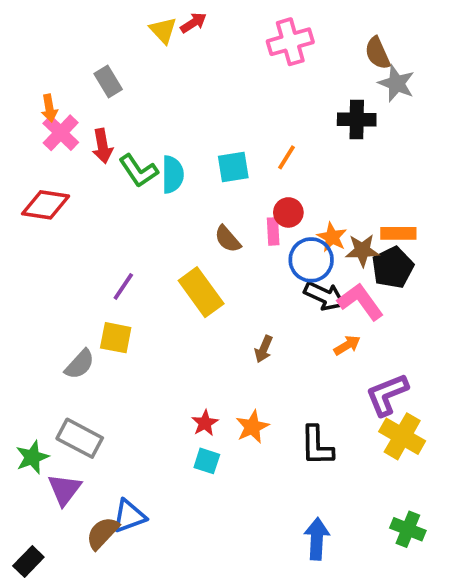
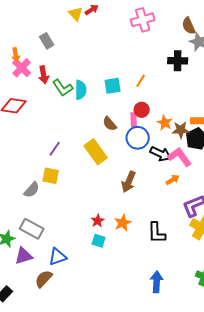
blue circle: (311, 260) -> (138, 138), moved
brown arrow: (264, 349) -> (129, 182), size x1.5
purple triangle: (65, 489) -> (24, 256), turned 36
blue triangle: (129, 516) -> (58, 257), moved

